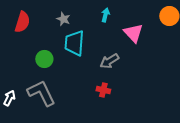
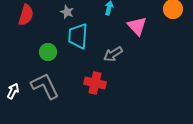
red cross: (103, 90) -> (95, 83), moved, size x1.5

